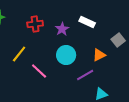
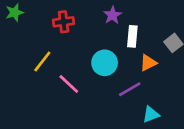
white rectangle: (87, 22) -> (132, 36), moved, turned 70
purple star: (62, 29) -> (113, 15), moved

